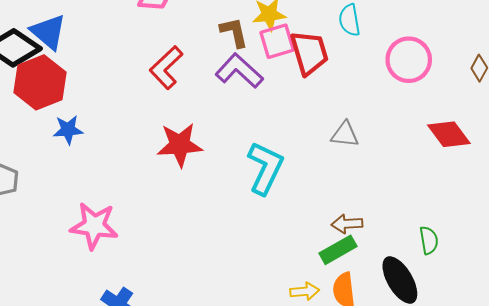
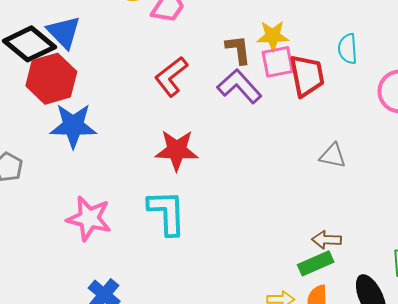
blue star: (68, 130) -> (73, 126), size x1.6
cyan L-shape: (265, 168) -> (167, 212), moved, turned -33

